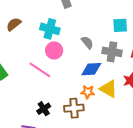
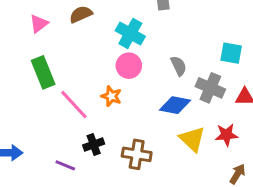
pink line: (40, 70) -> (74, 105), moved
orange star: (88, 92) -> (111, 96), moved

